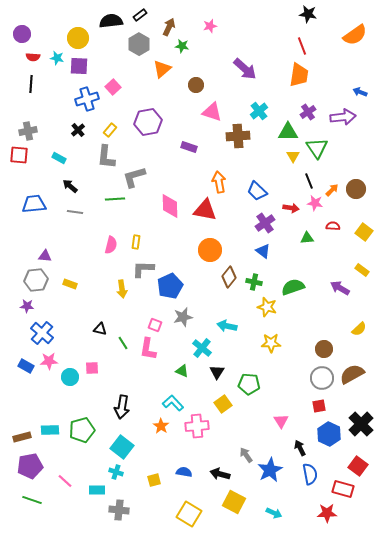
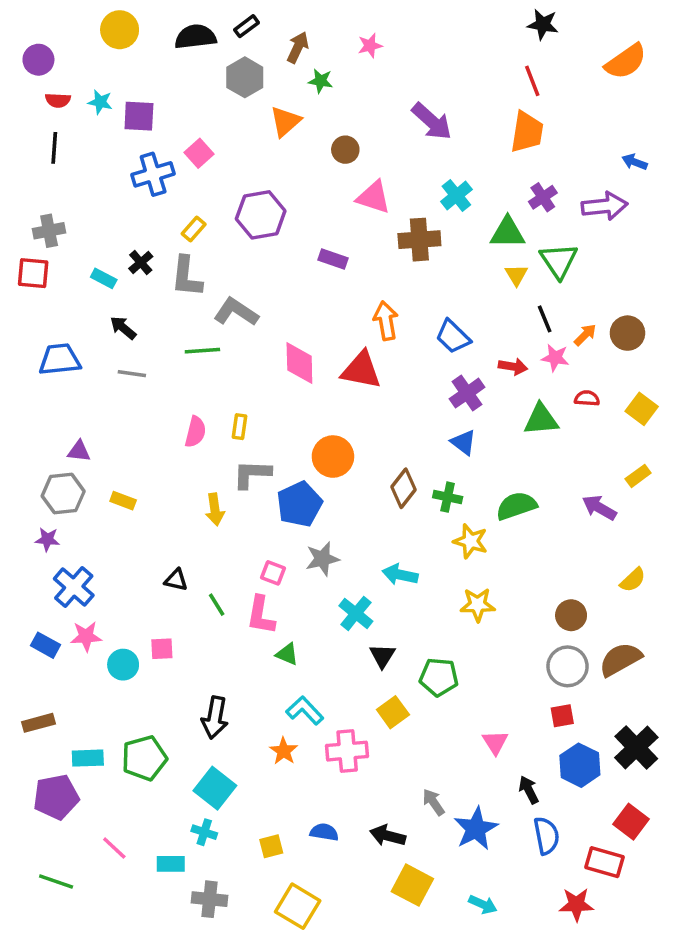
yellow circle: (78, 38) -> (120, 30), moved
black cross: (78, 130) -> (141, 263), moved
gray L-shape: (134, 177) -> (236, 312), turned 50
green triangle: (307, 238) -> (541, 419), size x1.5
orange circle: (210, 250) -> (333, 457), moved
yellow rectangle: (362, 270) -> (638, 476), turned -72
green triangle: (182, 371) -> (287, 654), moved
brown rectangle: (22, 437) -> (38, 723), moved
purple pentagon: (30, 466) -> (56, 797), moved
yellow square: (189, 514) -> (298, 906), moved

